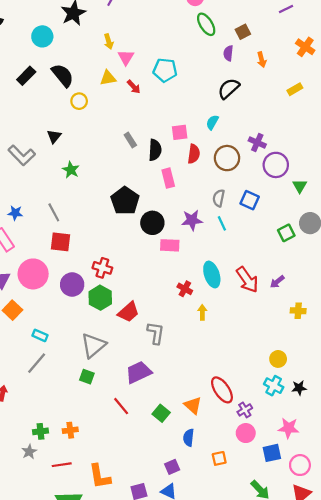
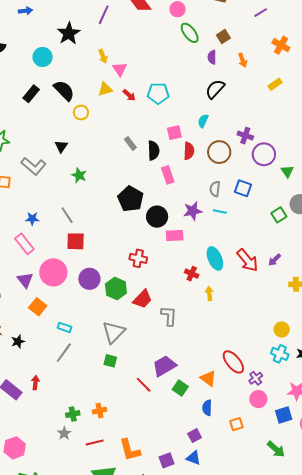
cyan pentagon: (165, 70) -> (158, 93), moved
cyan line: (222, 223) -> (220, 211), turned -48
red cross: (102, 268) -> (138, 258), moved
purple trapezoid: (139, 372) -> (164, 366), moved

